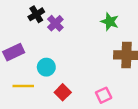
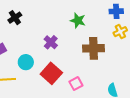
purple cross: (55, 23) -> (51, 42), moved
red square: (63, 92) -> (51, 73), moved, size x1.5

